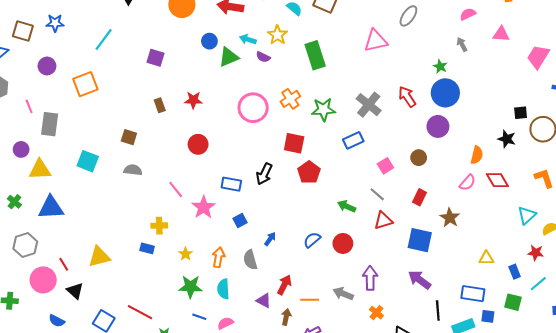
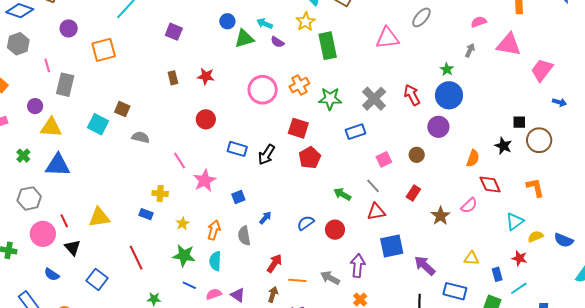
pink triangle: (501, 34) -> (509, 45), size x1.5
yellow star: (278, 35) -> (306, 22), moved
gray arrow: (462, 44) -> (470, 50), turned 48
brown square: (129, 137) -> (122, 109), moved
pink semicircle: (467, 183) -> (469, 205), moved
blue rectangle: (231, 184) -> (237, 149), moved
blue square: (420, 240) -> (392, 246), moved, turned -30
purple arrow: (420, 280) -> (425, 266), moved
purple triangle: (264, 301) -> (238, 295), moved
red line: (140, 312) -> (136, 258), moved, turned 30

